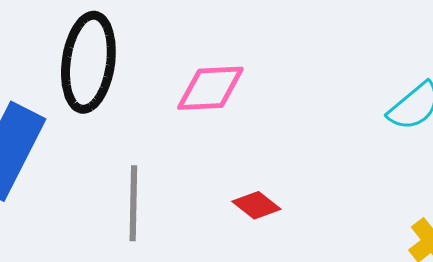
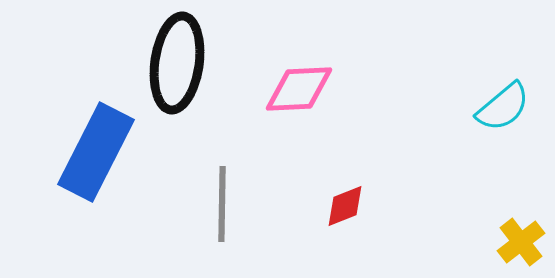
red diamond: (256, 205) -> (345, 206), turned -60

